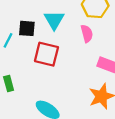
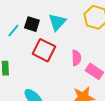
pink semicircle: (87, 34) -> (76, 58), moved

